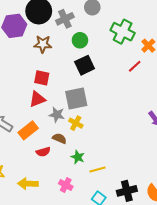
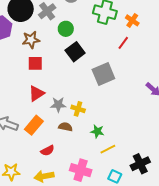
red square: (42, 78) -> (35, 63), moved
gray square: (76, 98) -> (103, 74), moved
red semicircle: (43, 152) -> (48, 151), moved
green star: (78, 157) -> (97, 131), moved
pink cross: (66, 185) -> (81, 170), size x1.5

